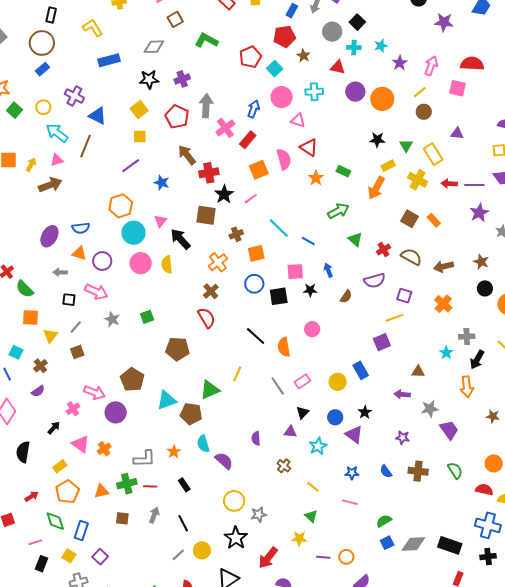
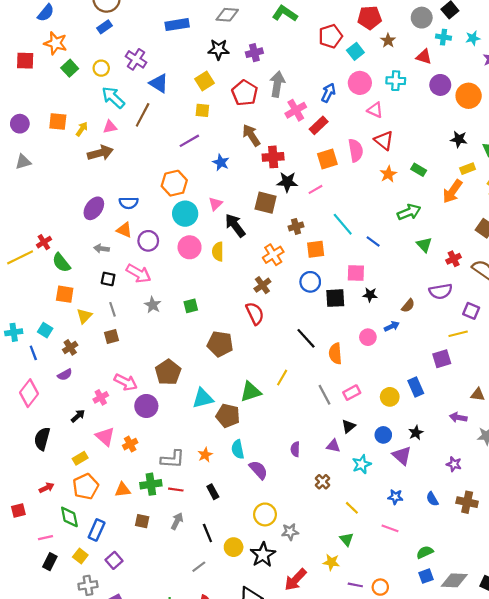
black star: (224, 194) -> (287, 182), turned 30
blue arrow: (328, 270) -> (392, 326), moved, turned 80
gray line: (76, 327) -> (113, 309), turned -64
yellow circle: (202, 550) -> (234, 547), moved

